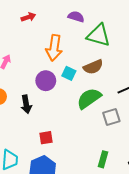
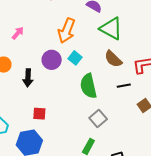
brown semicircle: (93, 67) -> (113, 59), moved, turned 54
green semicircle: (89, 98) -> (88, 86), turned -80
gray square: (111, 117) -> (98, 119), moved, turned -36

